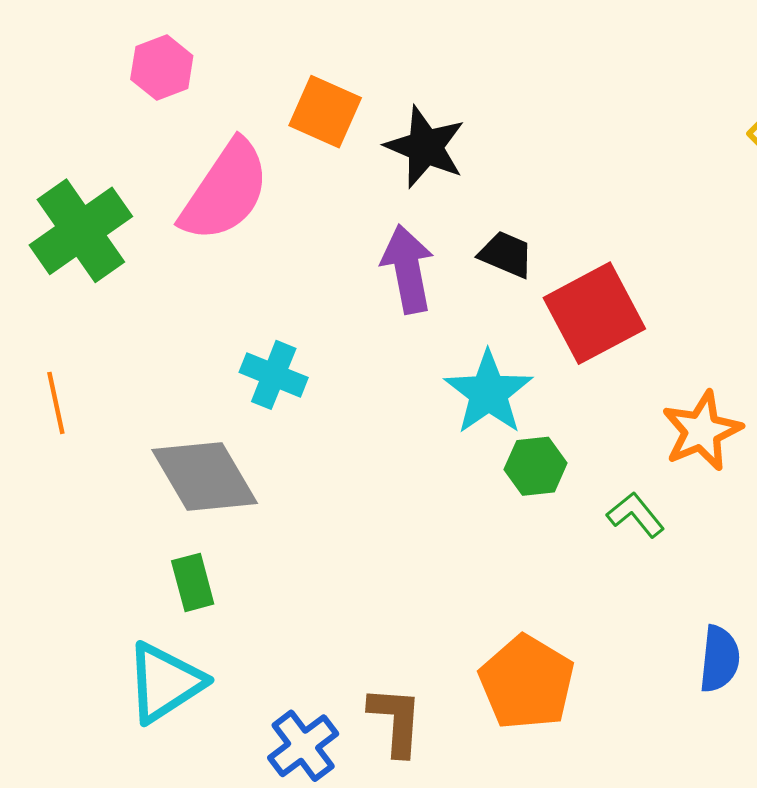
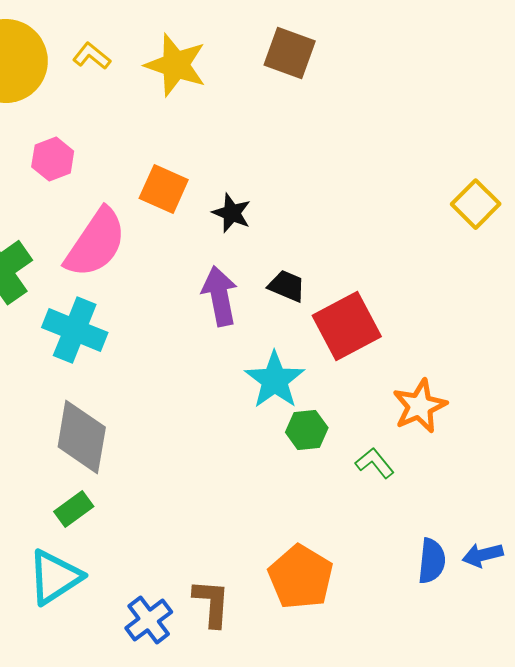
black star: (425, 147) -> (232, 213), size x0.7
cyan cross: (274, 375) -> (75, 330), moved, size x1.4
gray diamond: (205, 476) -> (82, 437), turned 40
green rectangle: (193, 582) -> (74, 509), turned 69

